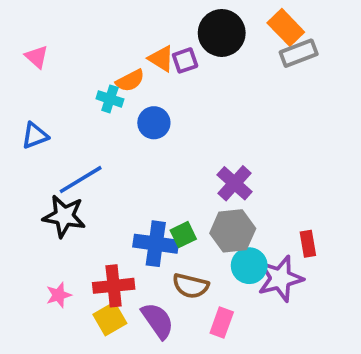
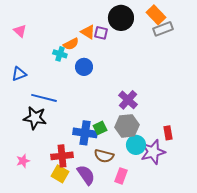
purple square: (185, 60) -> (101, 33), turned 32
blue line: (81, 180) -> (44, 98), turned 45
pink star: (59, 295) -> (23, 161), moved
yellow square: (110, 319) -> (60, 174), turned -30

